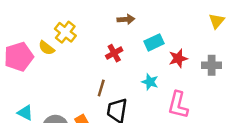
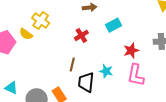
red star: (178, 58) -> (131, 50), moved
cyan star: (150, 82) -> (106, 71), moved

